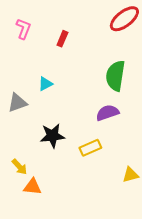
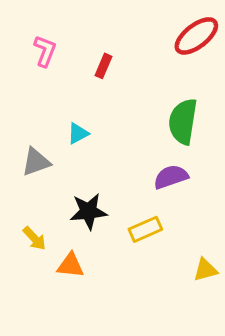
yellow arrow: (19, 167) -> (34, 238), moved
orange triangle: (32, 187) -> (70, 265), moved

